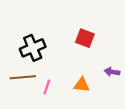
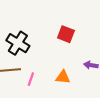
black cross: (33, 48) -> (18, 43), turned -35

